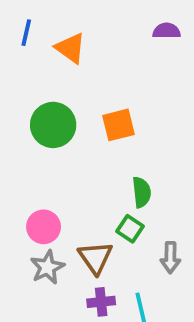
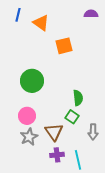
green circle: (53, 125) -> (32, 81), moved
orange square: (118, 125) -> (64, 46), moved

